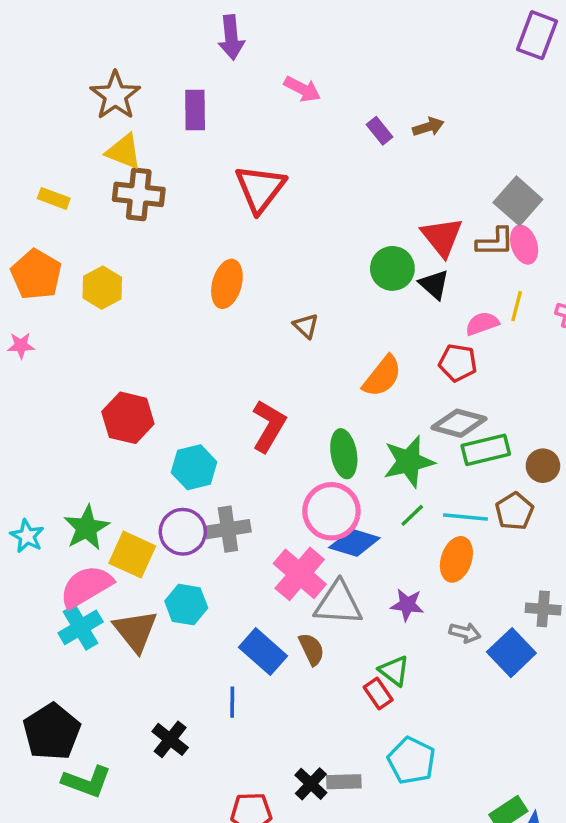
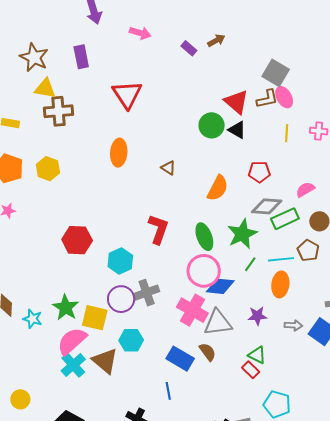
pink semicircle: (482, 324) -> (305, 190), moved

